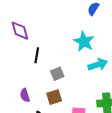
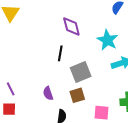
purple diamond: (20, 31) -> (71, 27), moved
gray square: (57, 74) -> (81, 72), size x1.5

